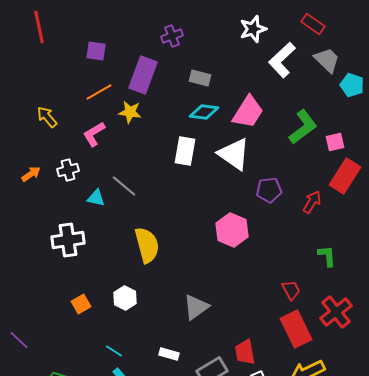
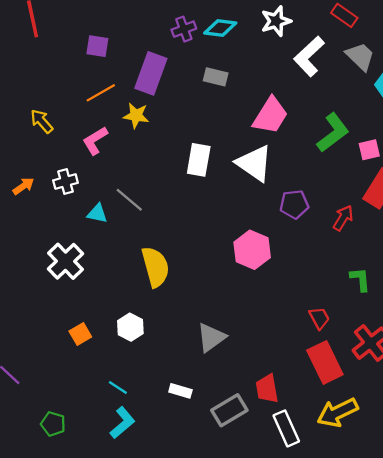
cyan diamond: (204, 112) -> (220, 28), moved
white cross: (68, 240) -> (66, 261), turned -36

